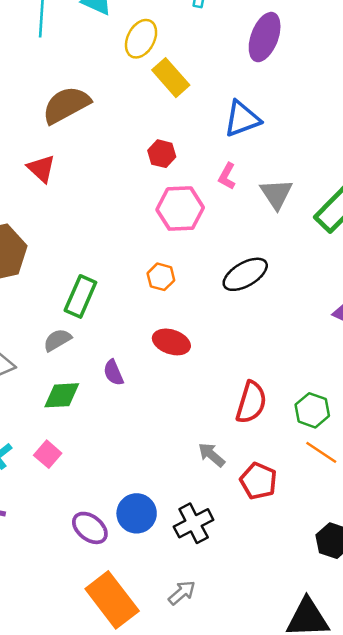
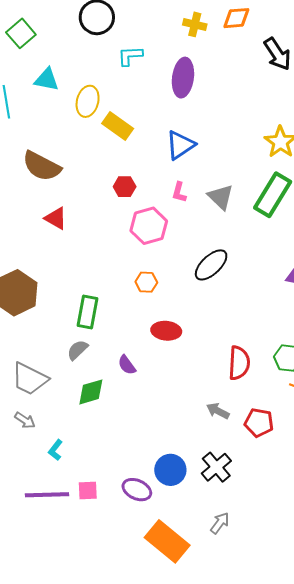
brown semicircle: (66, 105) -> (42, 166), turned -111
red triangle: (41, 169) -> (56, 218), moved
pink square: (48, 454) -> (88, 491), moved, turned -30

